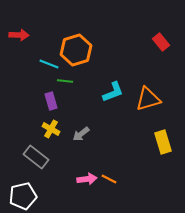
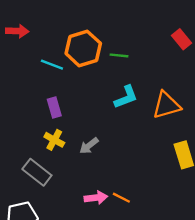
green line: (65, 81) -> (119, 55), moved

